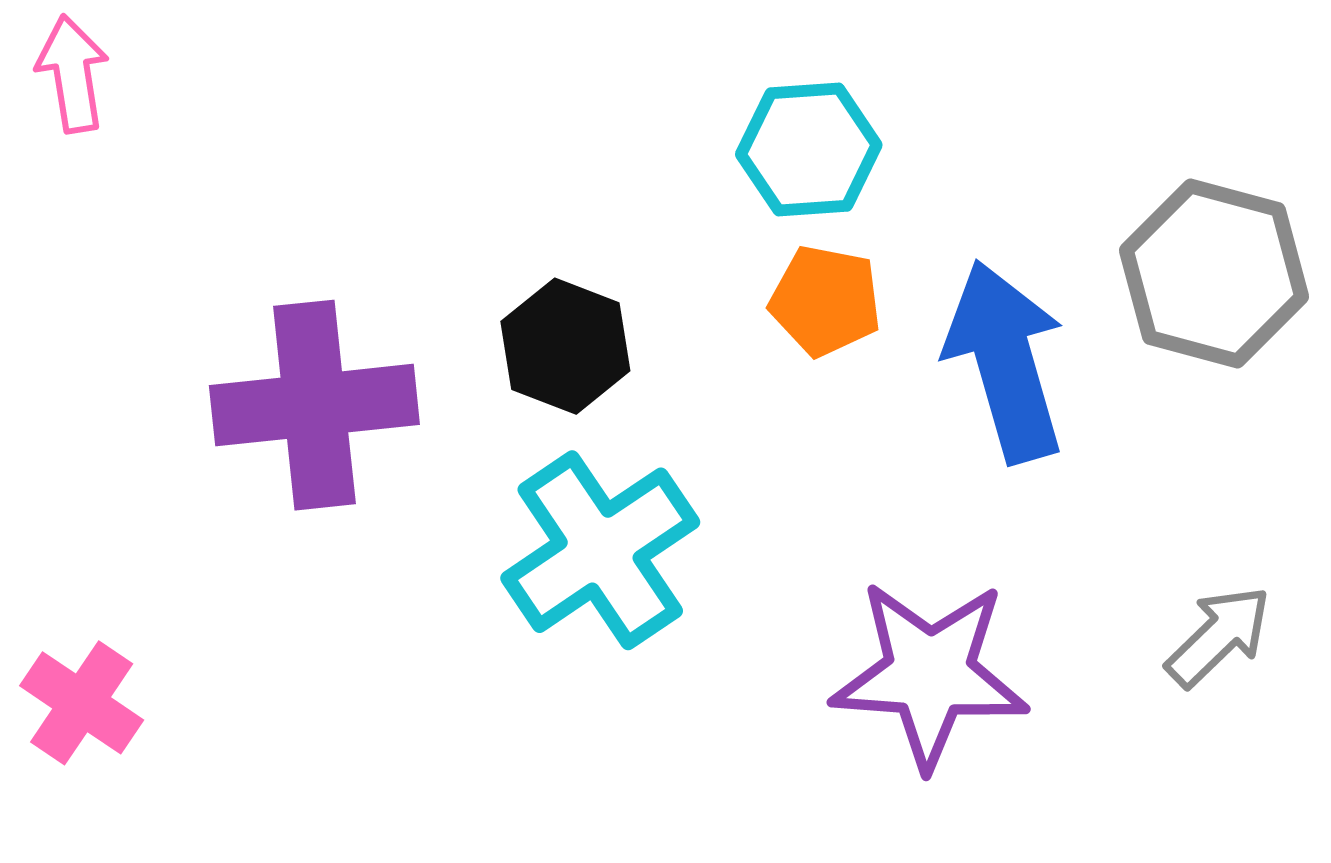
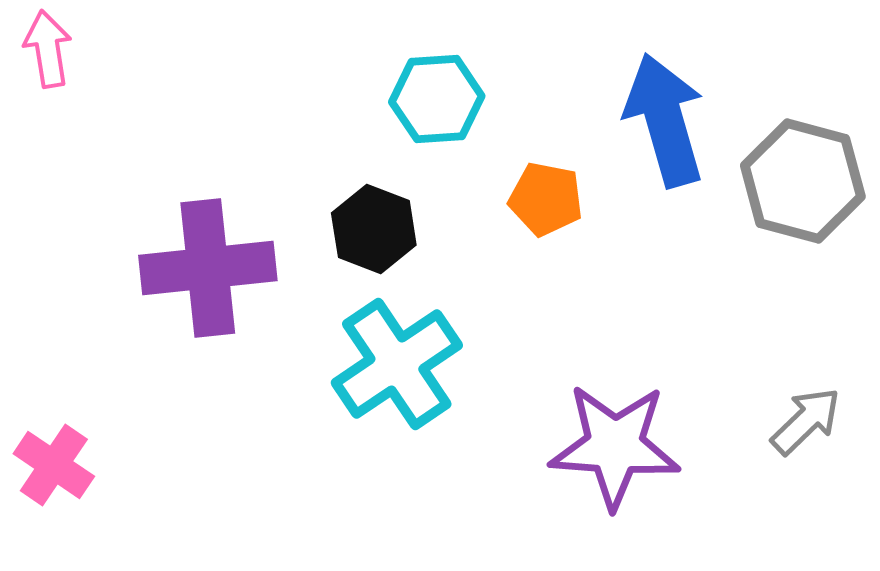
cyan hexagon: (809, 150) -> (437, 99), moved
blue arrow: (1005, 361) -> (665, 120), moved

